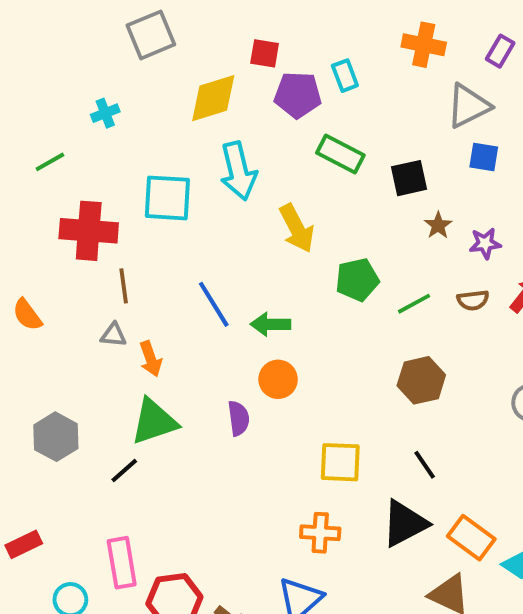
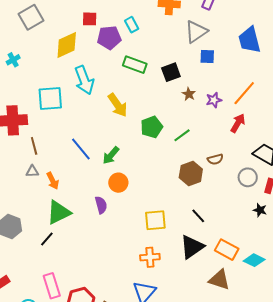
brown semicircle: (473, 300) -> (215, 159), moved
green arrow: (271, 324) -> (111, 155), turned -42

